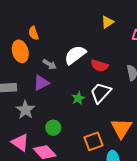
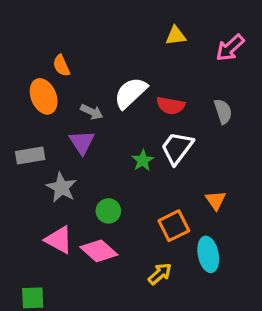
yellow triangle: (107, 22) -> (176, 36), turned 32
purple triangle: (41, 83) -> (82, 142), turned -30
orange triangle: (121, 128) -> (216, 200), size x0.6

